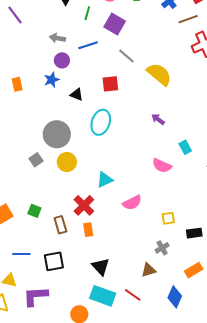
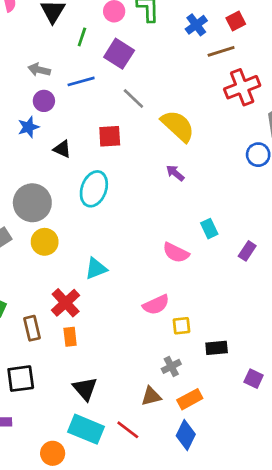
purple arrow: (158, 119) -> (175, 173), moved
pink semicircle: (132, 203) -> (156, 305), moved
orange rectangle: (194, 270) -> (190, 399), moved

